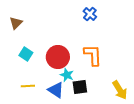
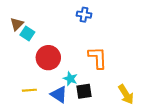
blue cross: (90, 14) -> (84, 15), moved, turned -32
cyan square: (26, 54) -> (27, 34), moved
red circle: (58, 57) -> (48, 58), moved

